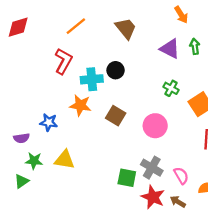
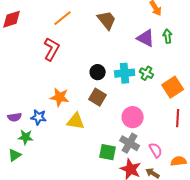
black circle: (116, 70) -> (98, 72), moved
cyan cross: (92, 79) -> (125, 73), moved
orange star: (80, 105) -> (60, 97), moved
blue star: (49, 122) -> (39, 117), moved
pink circle: (155, 126) -> (133, 117), moved
yellow triangle: (65, 160) -> (76, 121), moved

